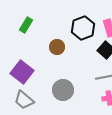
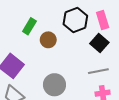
green rectangle: (26, 25) -> (29, 26), moved

